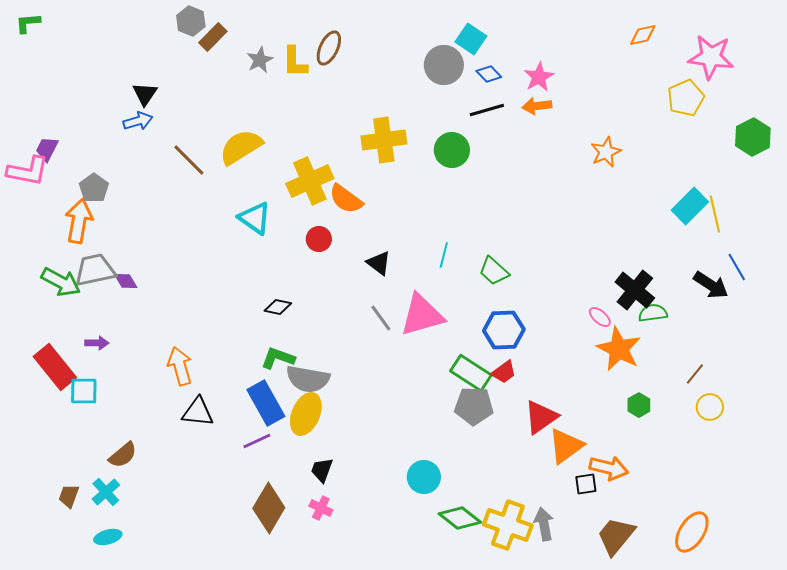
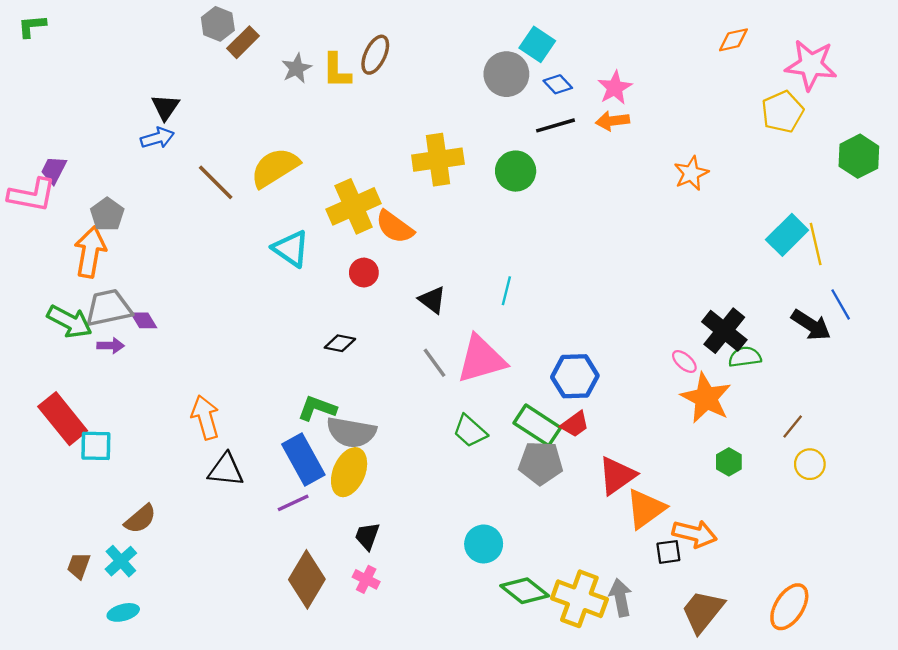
green trapezoid: (494, 271) -> (470, 431), moved
black diamond: (278, 307) -> (340, 343), moved
purple arrow: (97, 343) -> (111, 346), moved

